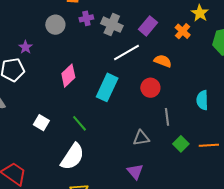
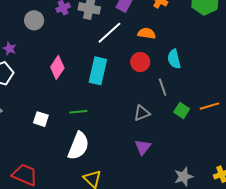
cyan semicircle: (202, 100) -> (174, 59), moved
green line: (80, 123) -> (78, 112), turned -42
purple triangle: (135, 171) -> (143, 147), turned 30

